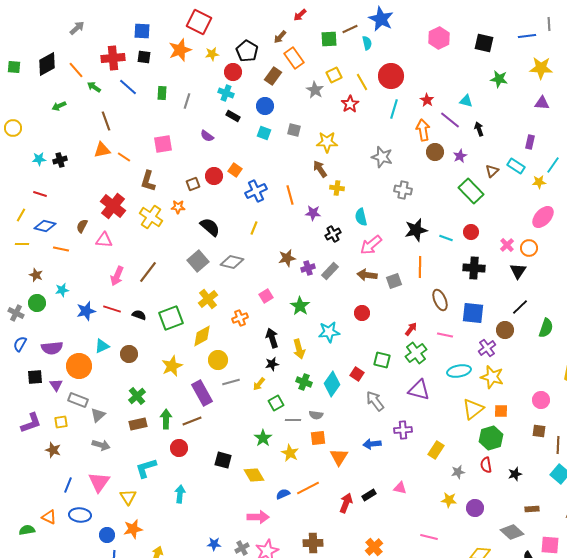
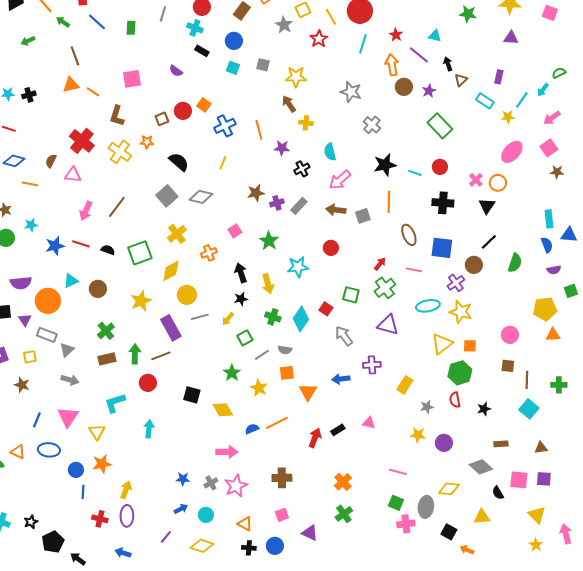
gray line: (187, 101) -> (163, 14), moved
brown triangle: (492, 171) -> (461, 80), moved
gray cross: (403, 190) -> (372, 125), turned 30
gray line: (293, 420) -> (262, 355), turned -35

